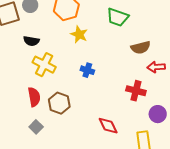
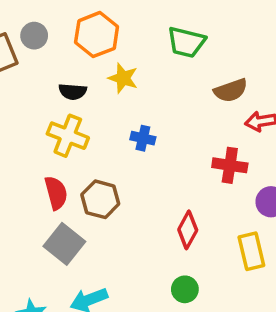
black semicircle: (31, 41) -> (73, 92), moved
red diamond: (108, 126) -> (188, 230), turned 60
gray square: (36, 127) -> (64, 244), size x1.6

